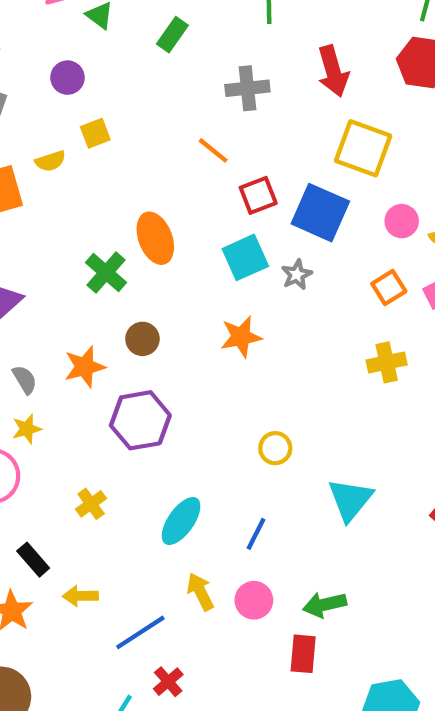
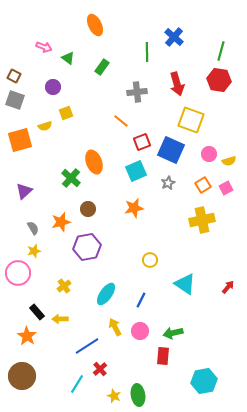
gray star: (297, 275) -> (168, 183), moved
yellow cross: (387, 362) -> (202, 220), size x1.4
cyan triangle: (350, 500) -> (185, 284), turned -35
yellow arrow: (80, 596) -> (60, 319), moved

